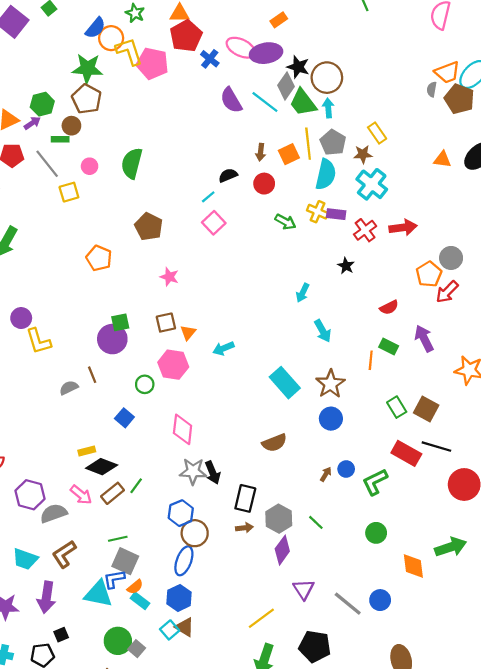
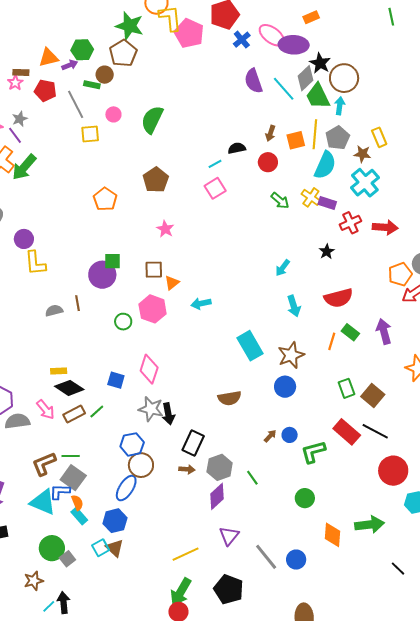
red semicircle: (389, 307) -> (339, 298), moved, size x1.6
blue square: (124, 418) -> (116, 380), moved, turned -36
brown L-shape: (64, 554) -> (44, 464), moved
orange semicircle: (135, 587) -> (77, 503), turned -84

